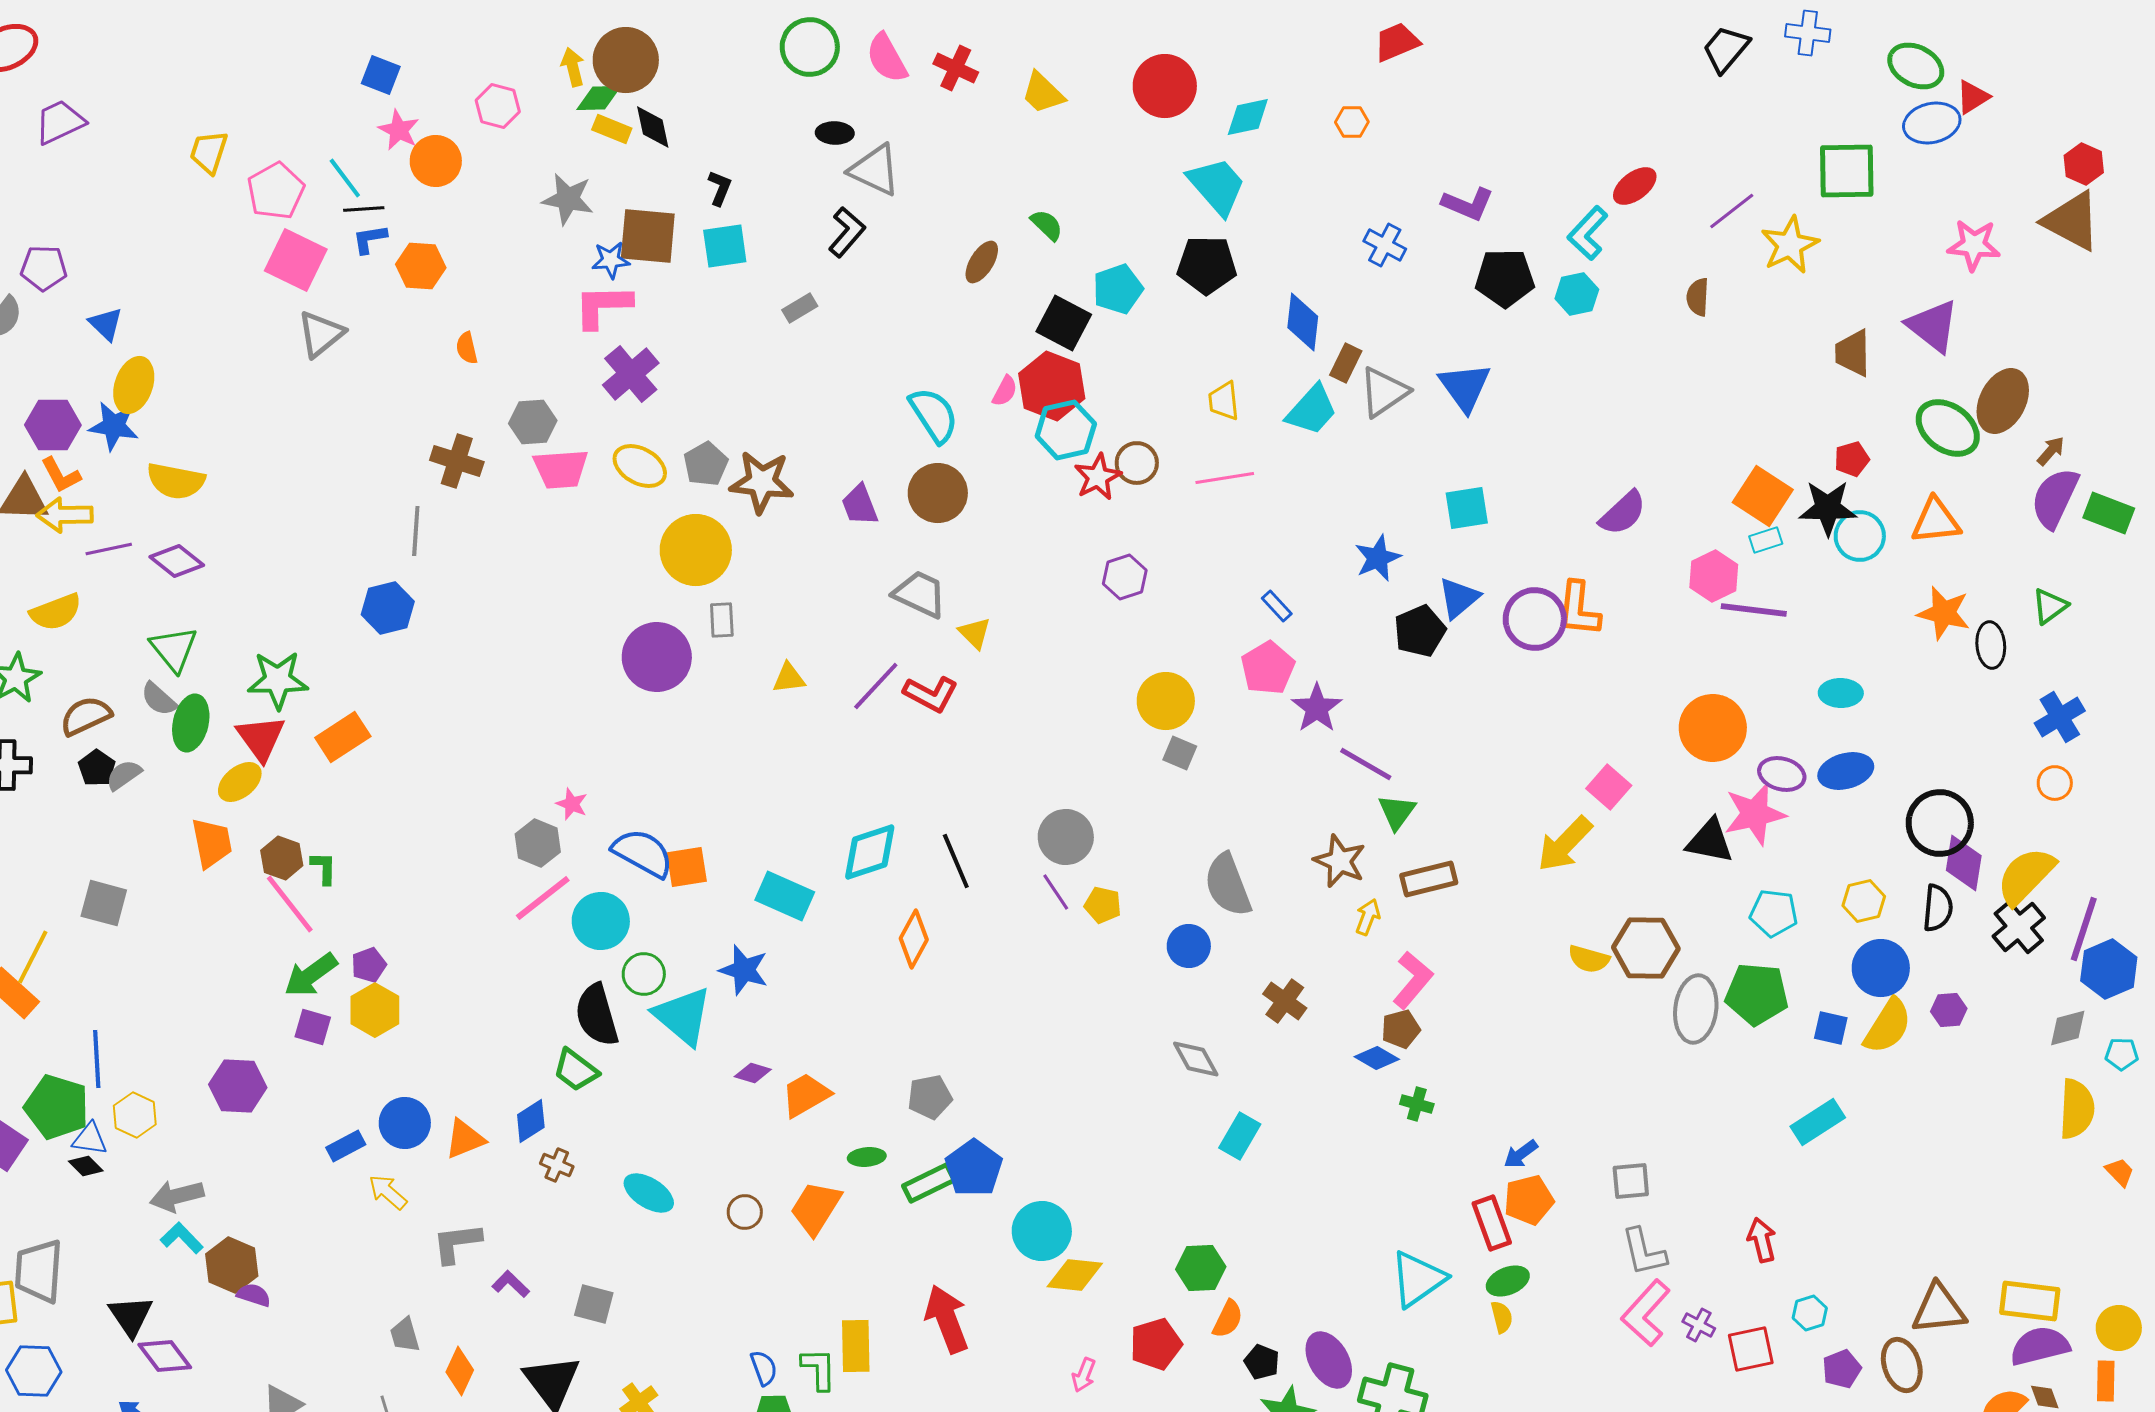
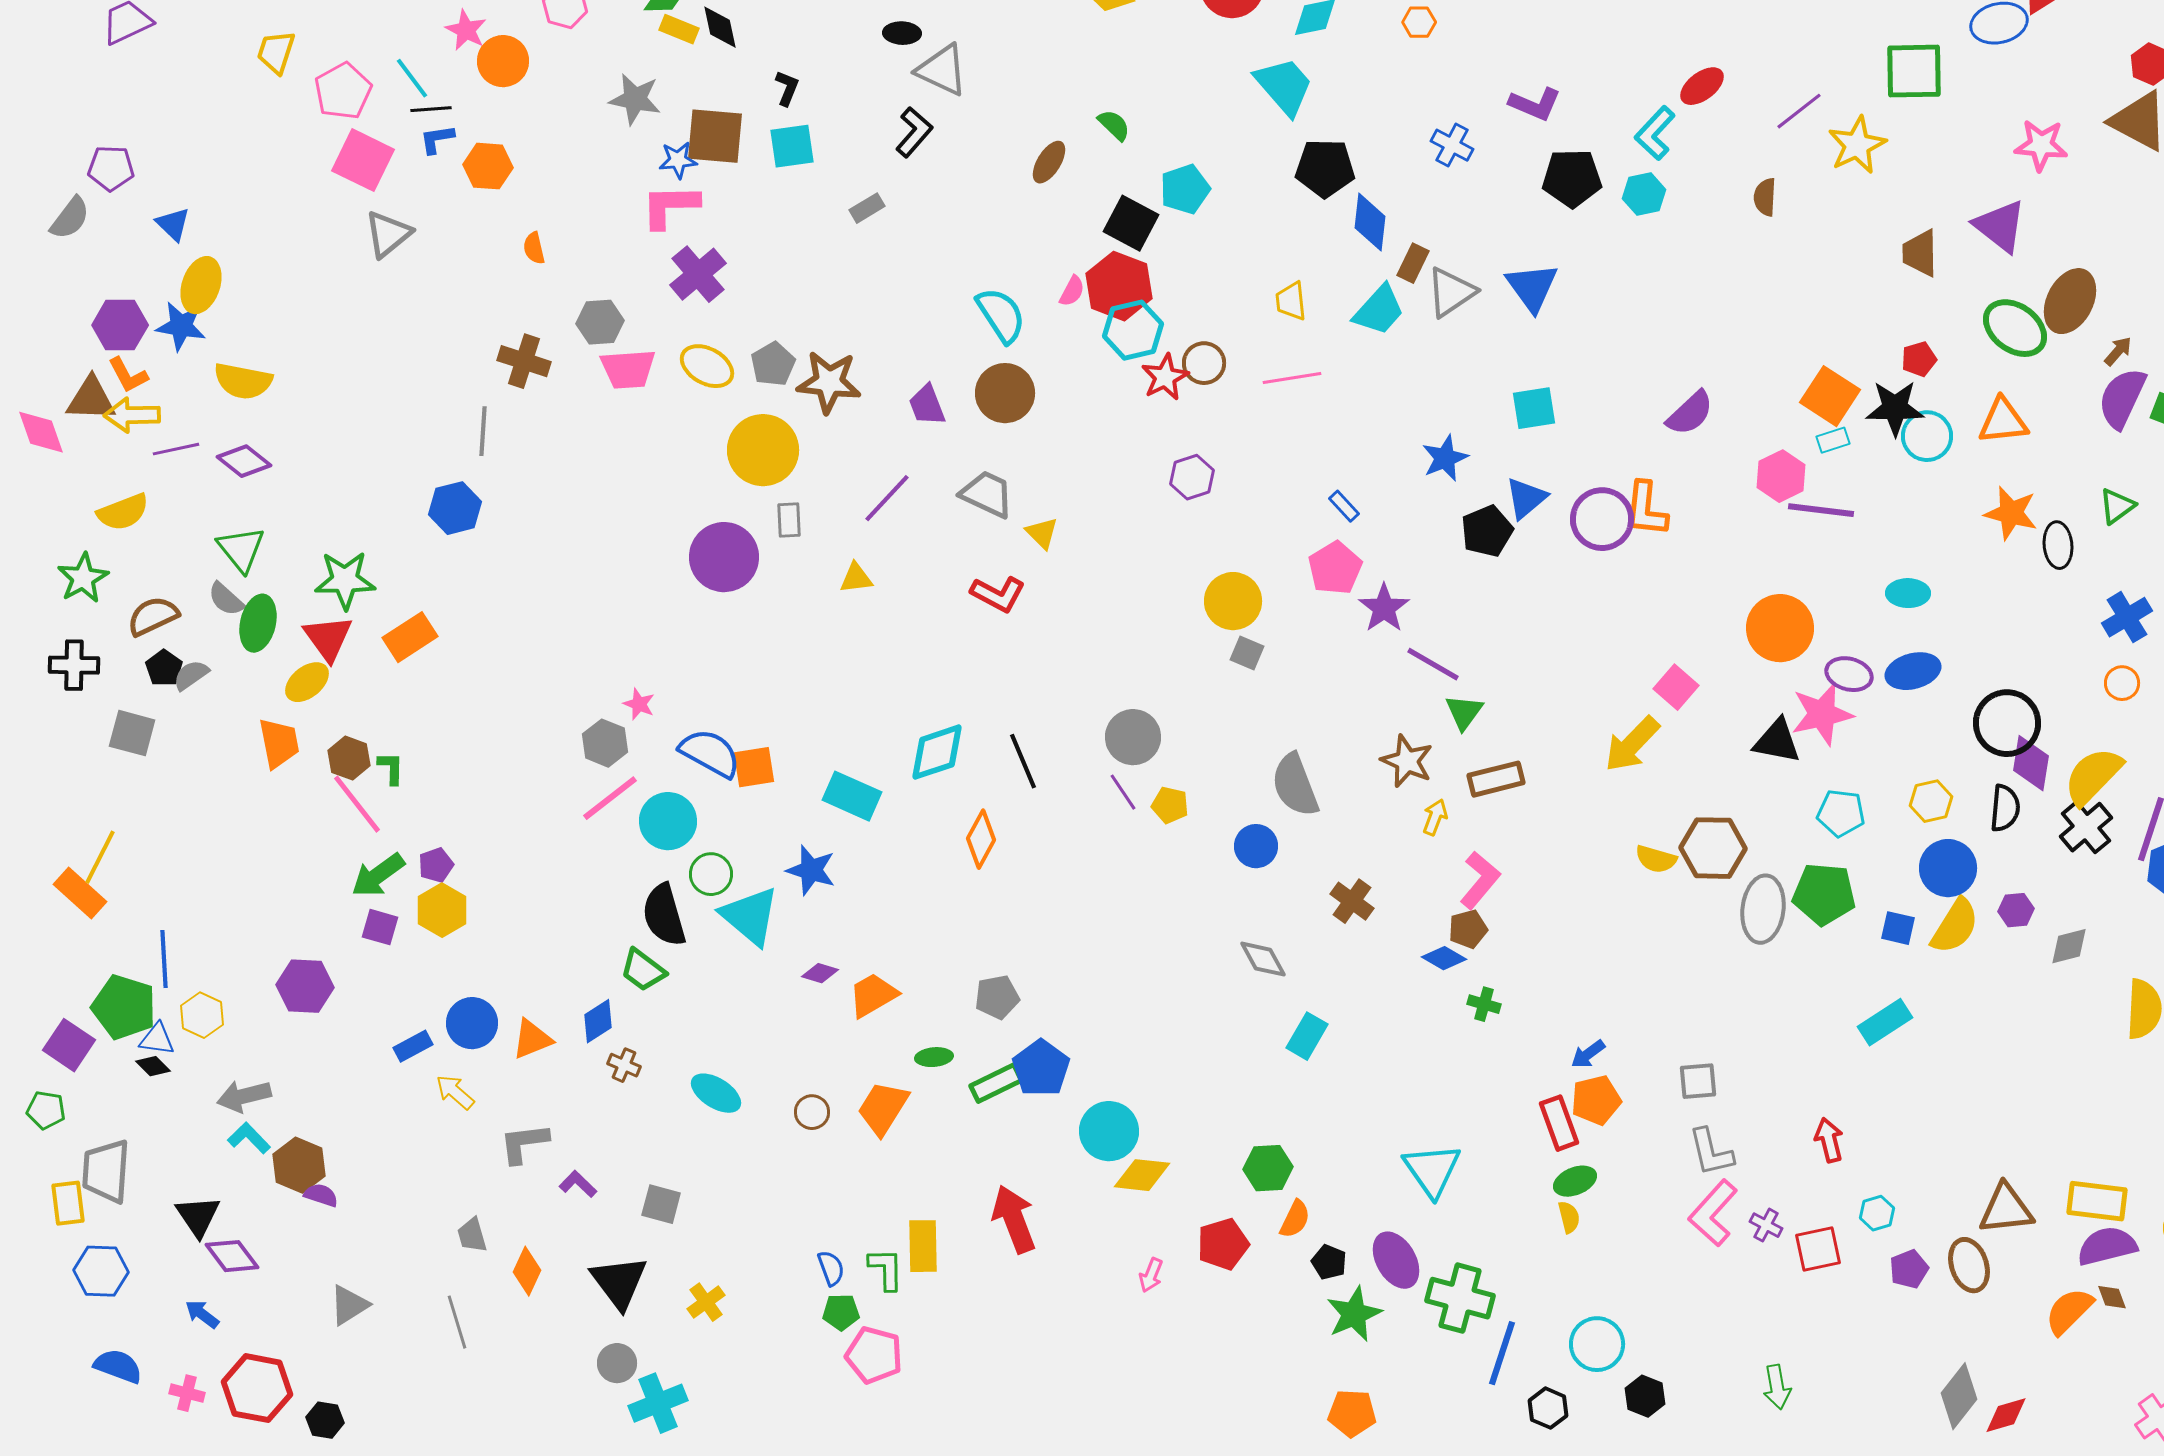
black pentagon: (1207, 265) -> (1325, 168), moved
purple line: (876, 686) -> (887, 498), moved
gray square: (104, 903) -> (132, 733), moved
gray diamond: (2068, 1028) -> (2069, 946), moved
cyan triangle: (1418, 1279) -> (1432, 1170), moved, turned -30

